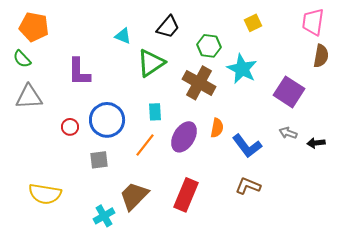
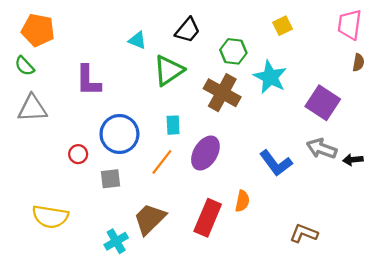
brown semicircle: (321, 56) -> (358, 63), size x0.7
red circle: (70, 127) -> (78, 154), moved
orange semicircle: (217, 128) -> (242, 201), moved
gray arrow: (288, 133) -> (322, 149), size x1.5
brown L-shape: (248, 186) -> (304, 233), moved

